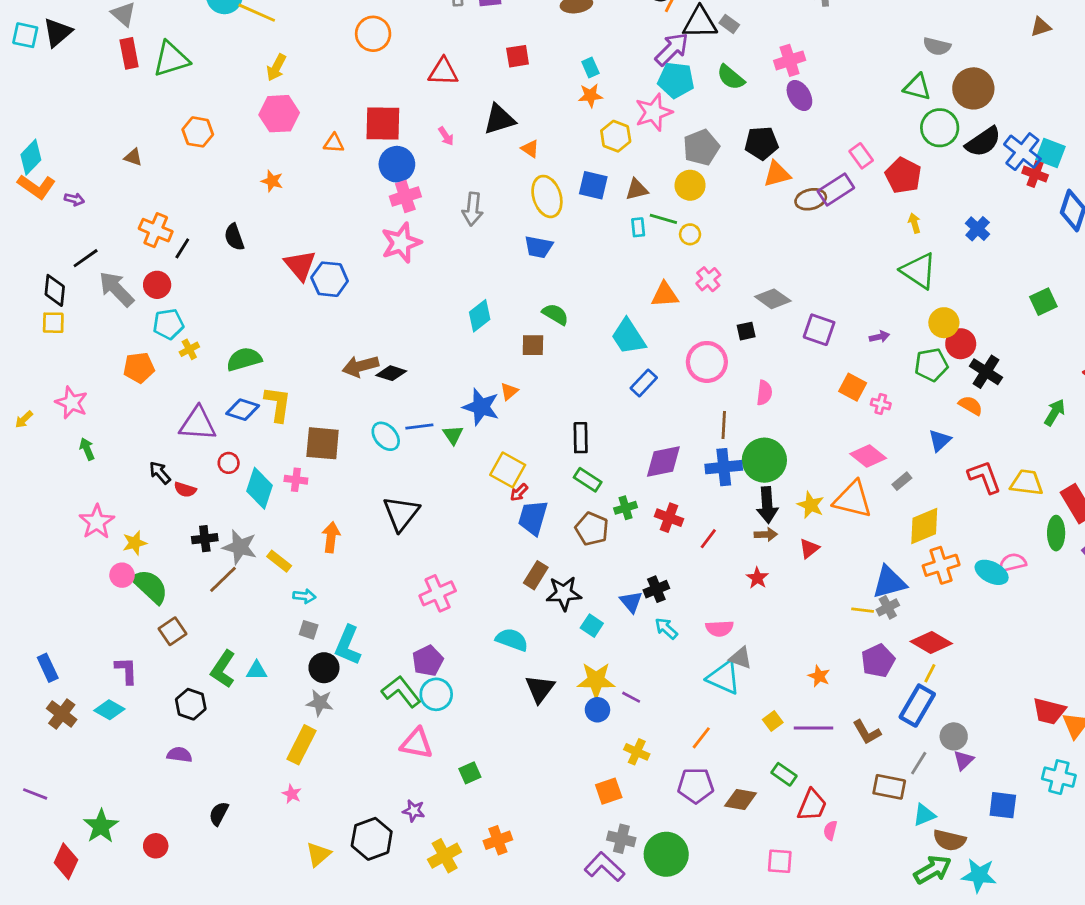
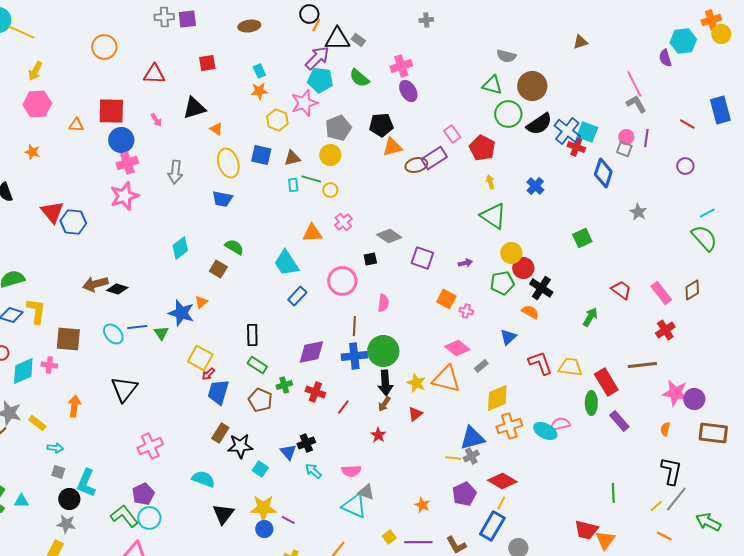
brown square: (533, 345) -> (218, 269), turned 30
cyan diamond: (259, 488) -> (23, 371), turned 48
brown arrow: (766, 534) -> (384, 404), turned 126

